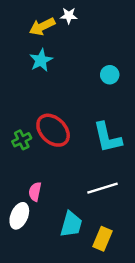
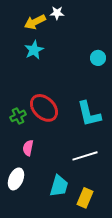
cyan circle: (110, 75) -> (98, 58), moved
pink semicircle: (35, 192) -> (28, 148), moved

